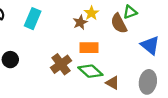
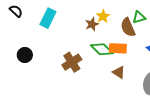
orange rectangle: (89, 48) -> (118, 48), moved
green diamond: (90, 71) -> (102, 49), moved
brown triangle: (113, 83) -> (119, 72), moved

